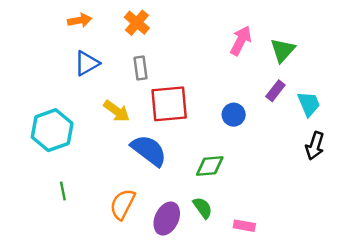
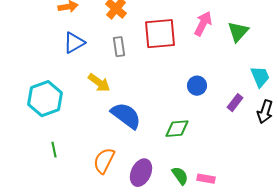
purple rectangle: (275, 91) -> (235, 103), moved
red square: (169, 104) -> (160, 34), moved
green semicircle: (203, 208) -> (180, 176), moved

